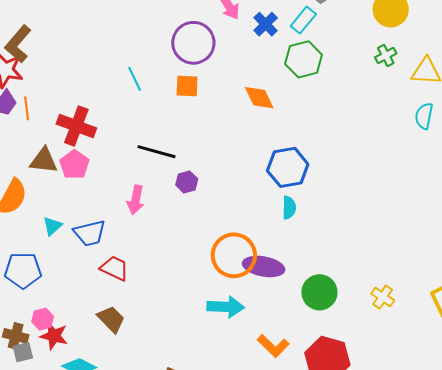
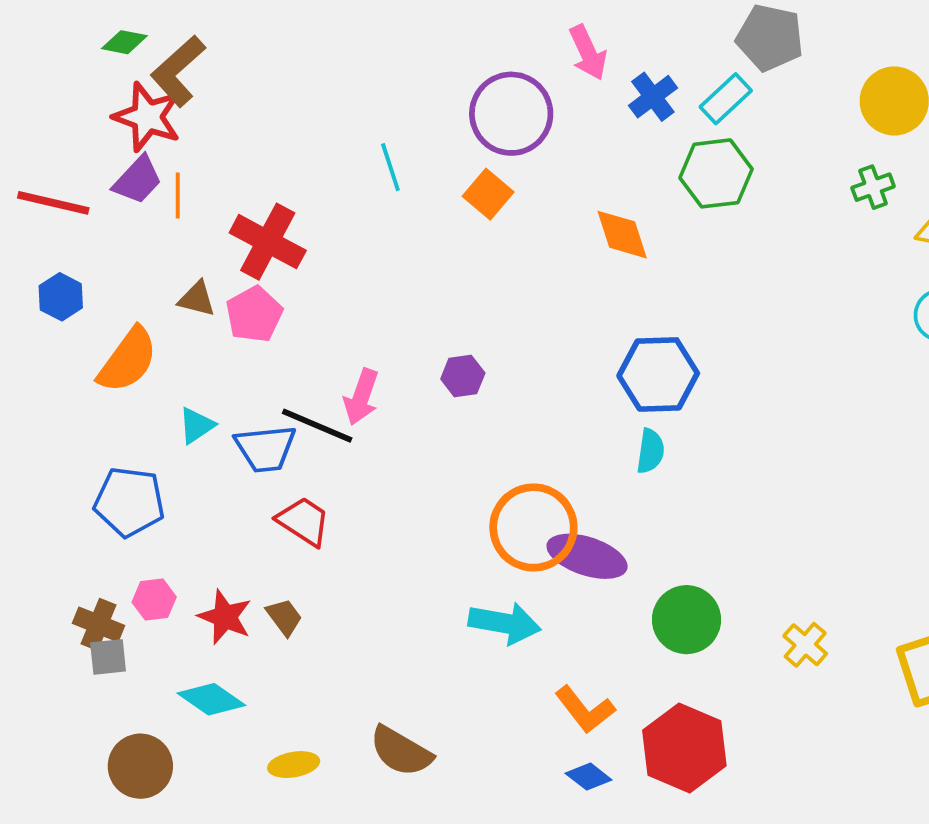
orange square: (187, 86) -> (488, 194), turned 30
black line: (156, 152) -> (317, 426), moved
brown triangle: (44, 161) -> (197, 299), size x0.7
brown trapezoid: (111, 319) -> (284, 617), size x0.7
red star: (54, 336) -> (225, 617), moved

